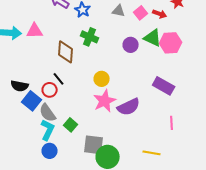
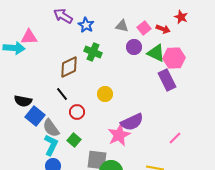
pink triangle: (35, 31) -> (29, 37), moved
purple circle: (131, 45) -> (134, 47), moved
brown diamond: (66, 52) -> (69, 67), turned 60
purple rectangle: (164, 86) -> (167, 80), moved, turned 35
red circle: (50, 90) -> (77, 112), moved
pink star: (105, 101) -> (119, 135), moved
pink line: (172, 123) -> (175, 138), turned 48

